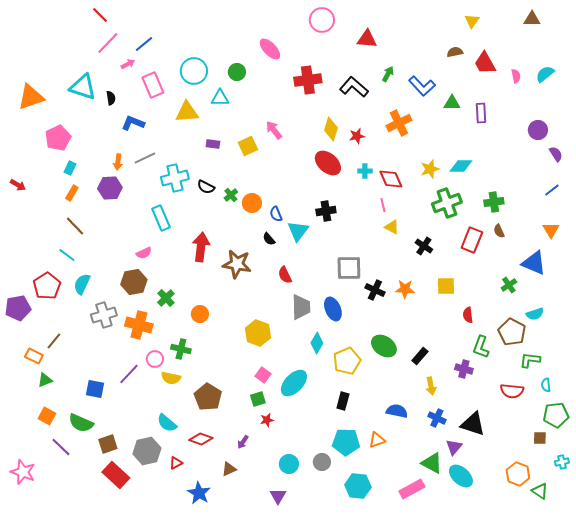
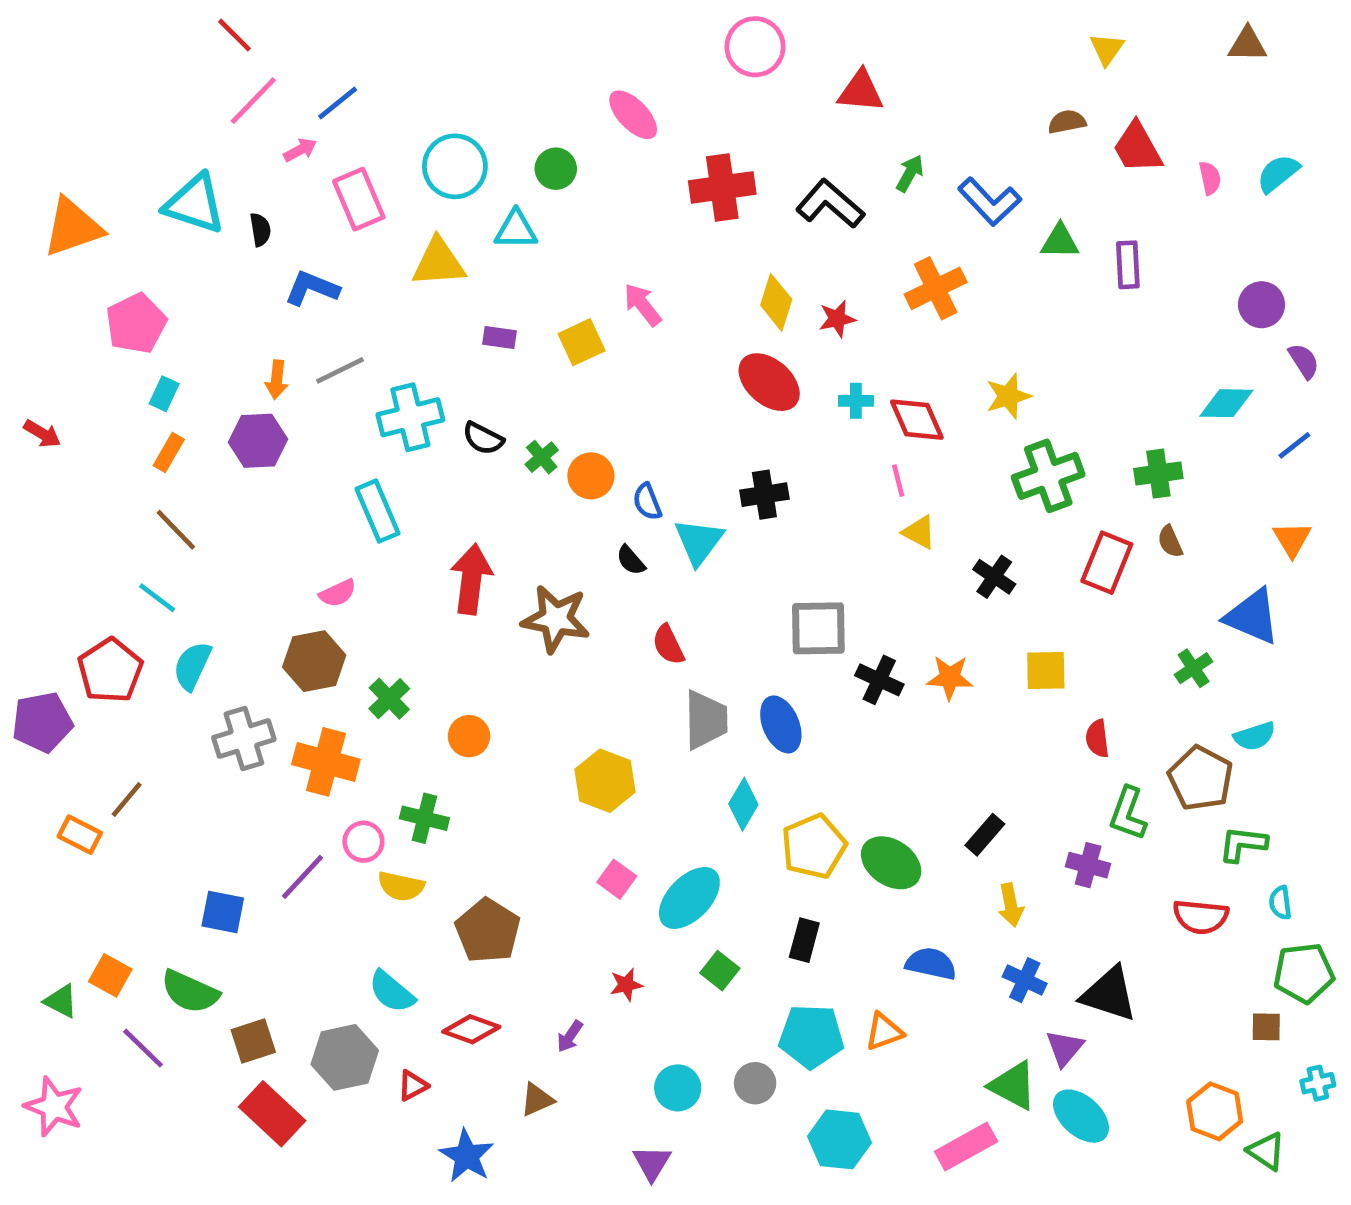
cyan diamond: (461, 166) -> (1226, 403), moved
green ellipse: (384, 346) -> (891, 863), moved
green triangle: (45, 380) -> (61, 1001), moved, turned 49
green square: (258, 399) -> (720, 971), moved, turned -35

